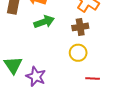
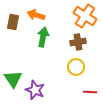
green arrow: (44, 22) -> (43, 37), turned -60

